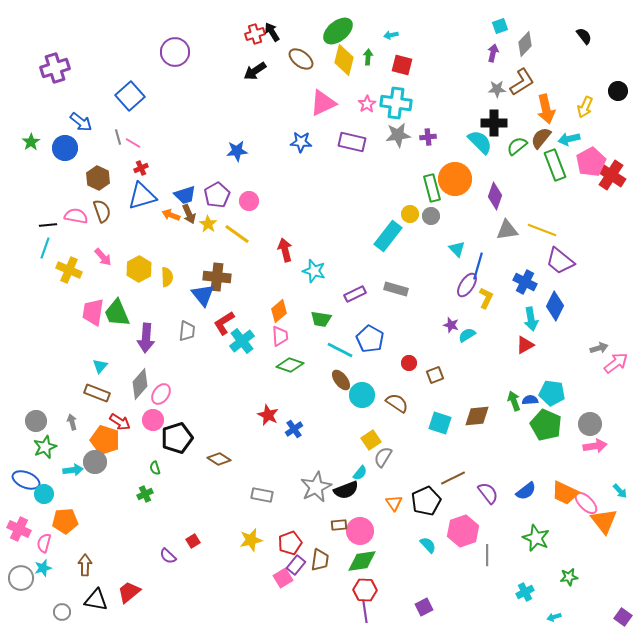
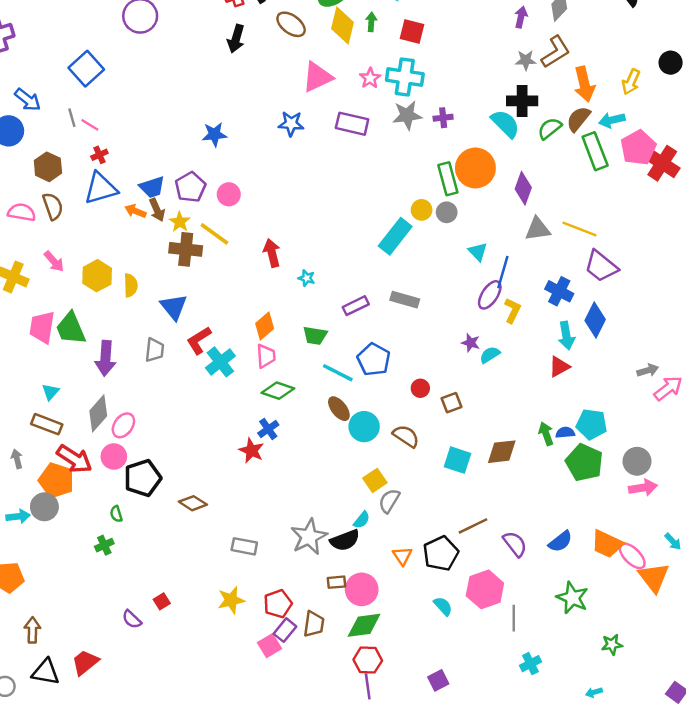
black arrow: (255, 71) -> (236, 39), turned -40
cyan star: (314, 271) -> (307, 278), size x0.6
brown cross: (217, 277) -> (186, 249), moved
red arrow: (120, 422) -> (74, 459), size x1.4
blue cross: (294, 429) -> (268, 429), moved
cyan cross: (525, 592) -> (530, 664), moved

